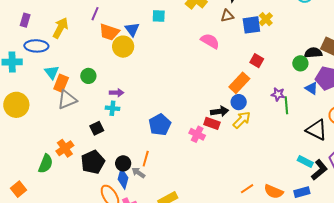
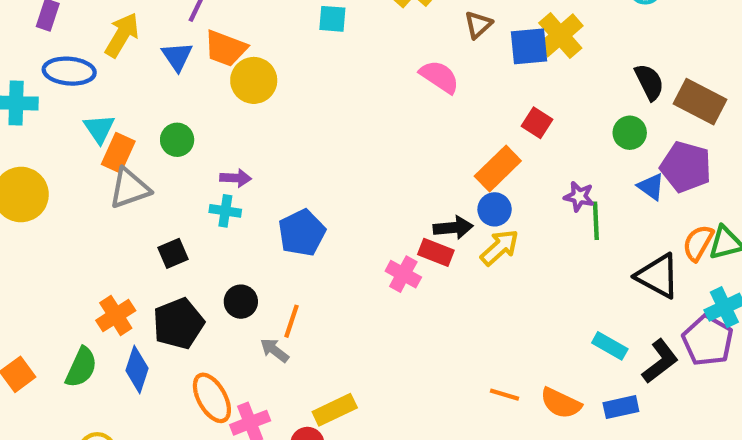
brown triangle: (227, 16) -> (478, 25), turned -32
yellow cross: (266, 19) -> (560, 35), size x1.5
blue triangle: (132, 29) -> (177, 56), moved
black semicircle: (313, 53) -> (649, 82), moved, turned 66
blue pentagon: (160, 125) -> (302, 233), moved
black square: (97, 128) -> (173, 253), moved
orange cross: (65, 148) -> (116, 315), moved
cyan rectangle: (305, 161) -> (610, 346), moved
black circle: (123, 163) -> (241, 302), moved
green semicircle: (46, 164) -> (81, 367), moved
blue diamond: (123, 179) -> (137, 369), moved
orange line: (247, 189) -> (505, 395), turned 48

